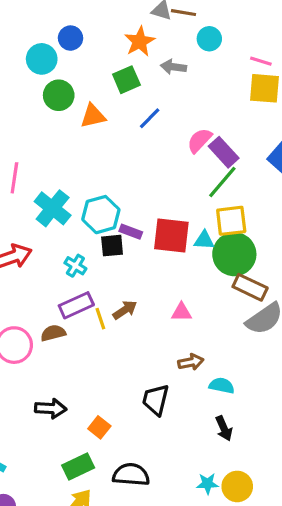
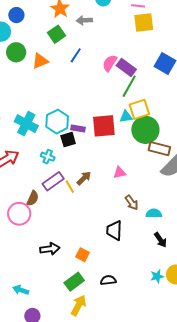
cyan triangle: (204, 240) -> (126, 117), moved
brown semicircle: (53, 333) -> (33, 198), moved, turned 140
brown arrow: (191, 362) -> (132, 203), turned 77
black semicircle: (131, 475) -> (108, 280), size x0.7

